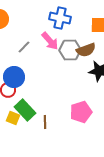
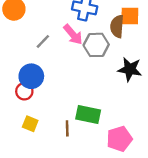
brown semicircle: (86, 50) -> (117, 26), moved, turned 114
green rectangle: (25, 110) -> (88, 114), moved, turned -35
pink pentagon: (81, 112) -> (119, 139), moved

